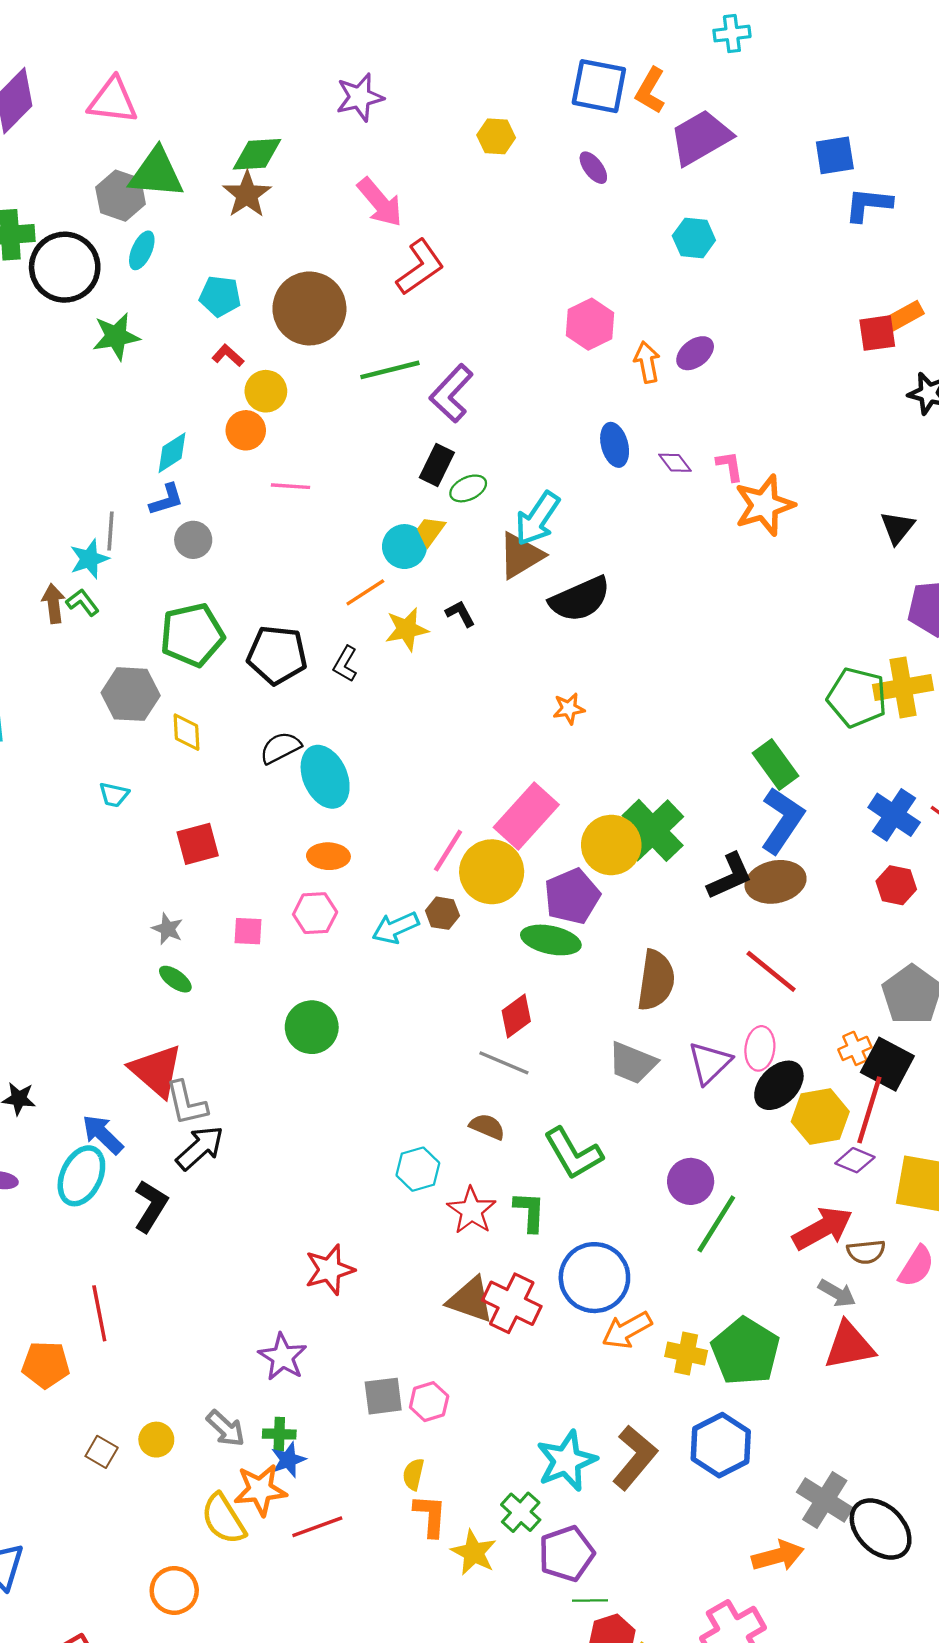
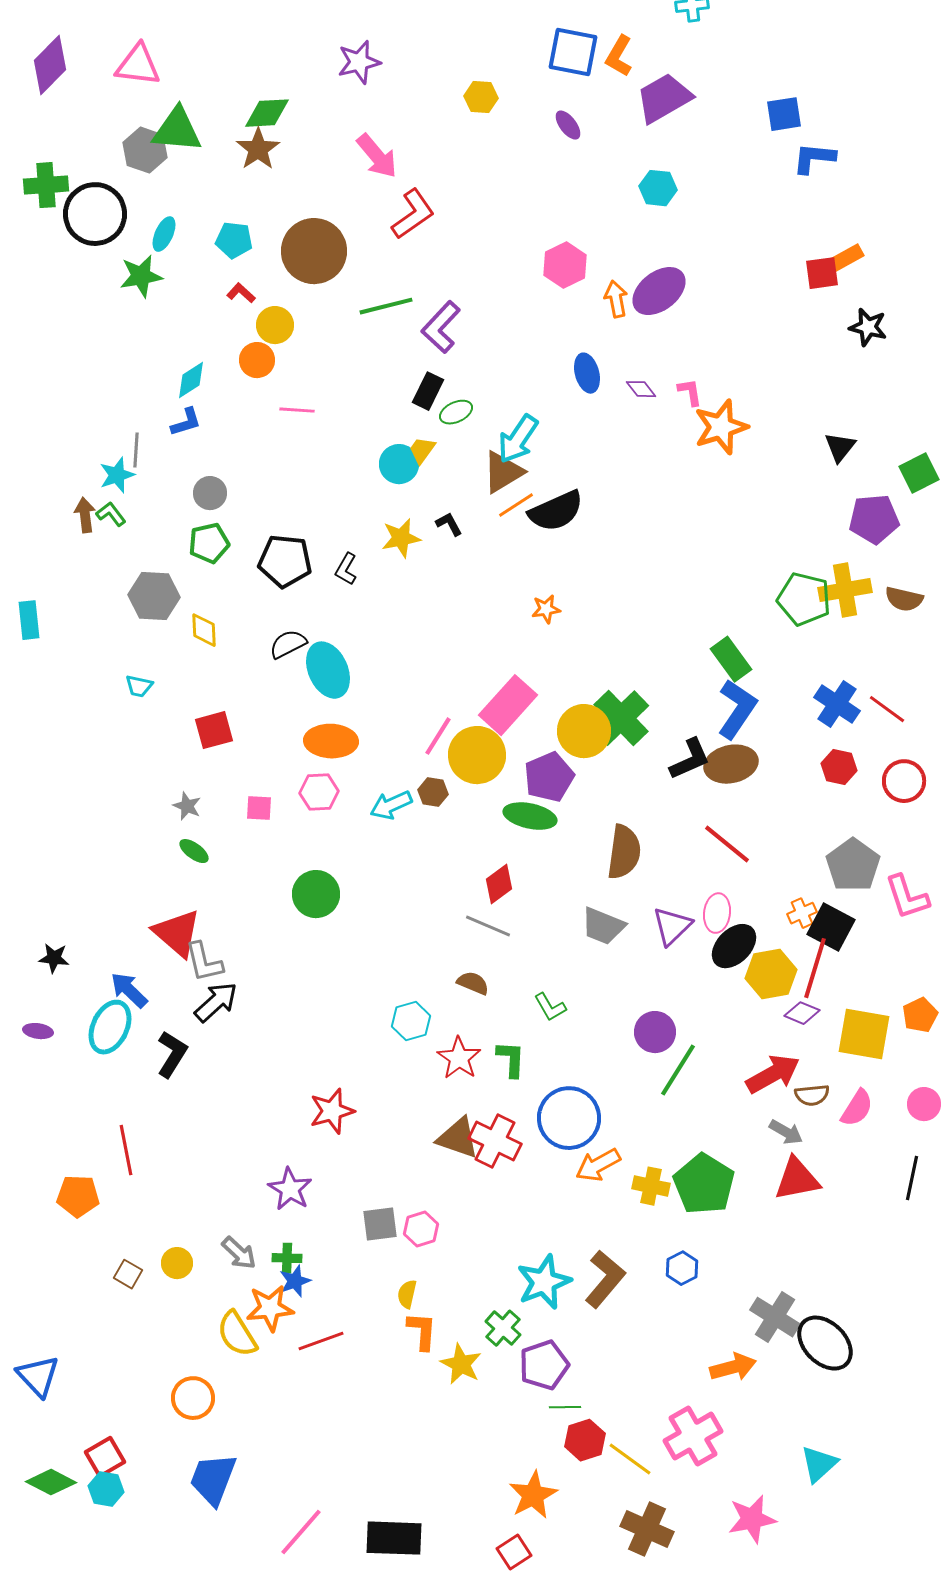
cyan ellipse: (142, 250) -> (164, 234), moved
purple ellipse: (695, 353) -> (659, 291), size x1.6
gray circle: (193, 540) -> (210, 493), moved
orange line: (365, 592) -> (516, 505), moved
green pentagon: (192, 635) -> (209, 543), size x0.7
orange ellipse: (328, 856) -> (331, 741), size x1.4
green L-shape: (573, 1153) -> (550, 1007), size x0.6
blue hexagon: (721, 1445) -> (682, 1268), size x0.6

